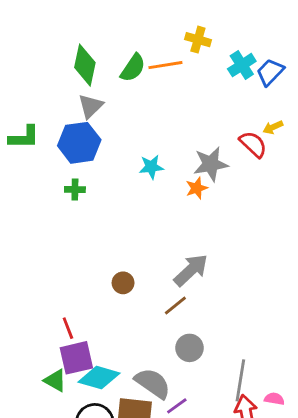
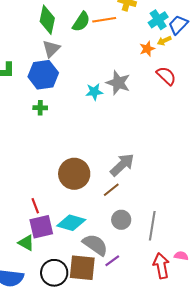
yellow arrow: (273, 127) -> (164, 41), moved
gray star: (211, 164) -> (118, 83), moved, turned 30
orange star: (197, 188) -> (147, 49), moved
brown circle: (123, 283) -> (74, 174), size x2.0
cyan diamond: (99, 378) -> (71, 223), moved
gray line: (240, 380) -> (152, 226), moved

